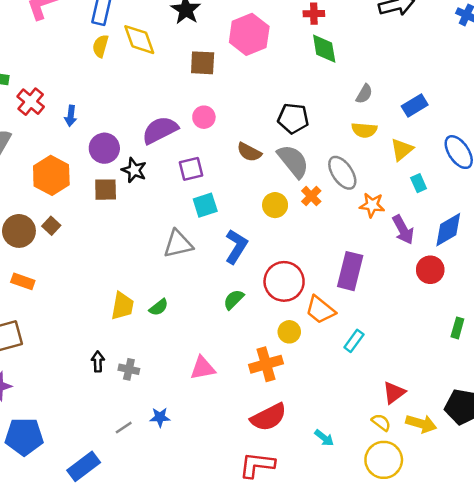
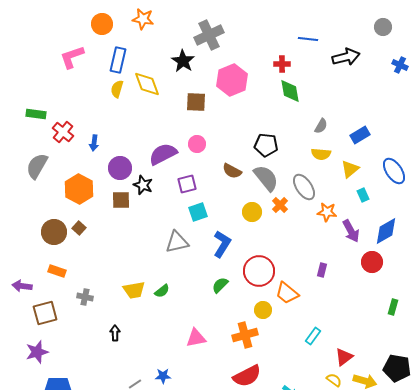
purple rectangle: (350, 271) -> (322, 270), moved, size x0.5
yellow trapezoid: (122, 306) -> (134, 290), turned 70
cyan rectangle: (354, 341) -> (313, 336), moved
gray cross: (129, 369) -> (85, 297), moved

